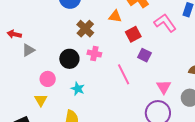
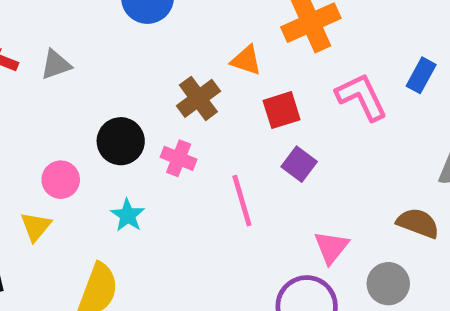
brown cross: (85, 29) -> (198, 98), moved
gray triangle: (28, 50) -> (56, 65), moved
pink cross: (94, 54) -> (179, 158), moved

